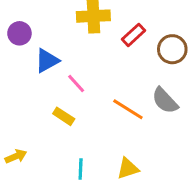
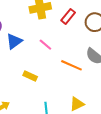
pink line: (76, 84) -> (45, 45), moved

